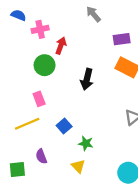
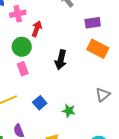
pink rectangle: (39, 99) -> (23, 69), moved
green star: (86, 143) -> (69, 111), moved

